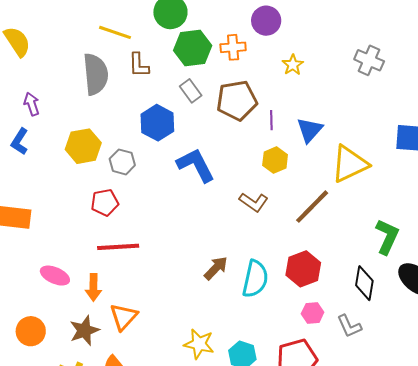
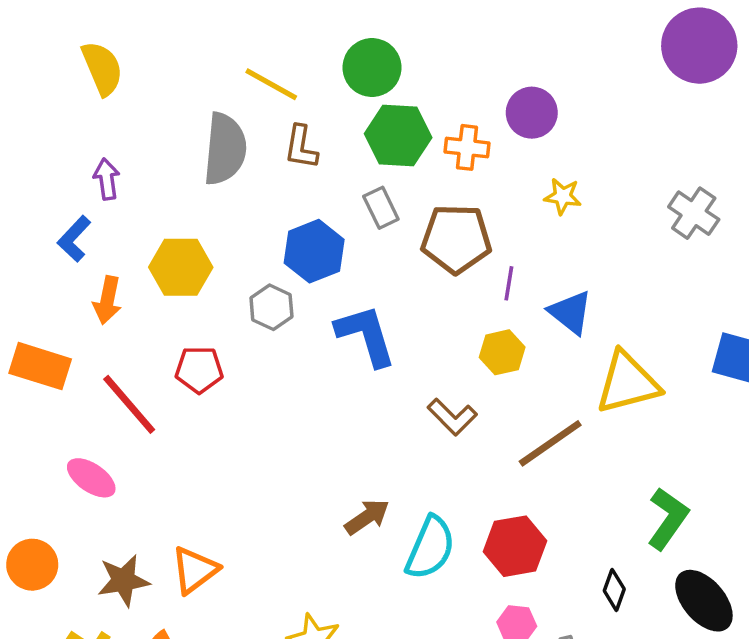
yellow star: (293, 65) -> (563, 196), turned 30
blue triangle: (310, 130) -> (570, 312), turned -44
gray hexagon: (122, 162) -> (271, 307), moved
red line: (118, 247) -> (129, 404), moved, turned 42
black diamond: (364, 283) -> (614, 590), size x0.7
orange arrow: (93, 287) -> (107, 300), moved

